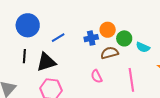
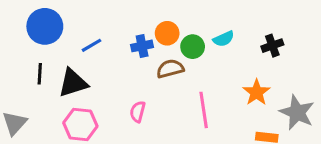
cyan semicircle: (143, 47) -> (224, 39), moved, turned -48
pink semicircle: (97, 76) -> (138, 112), moved, turned 40

